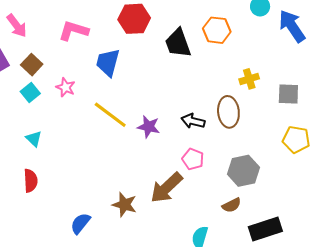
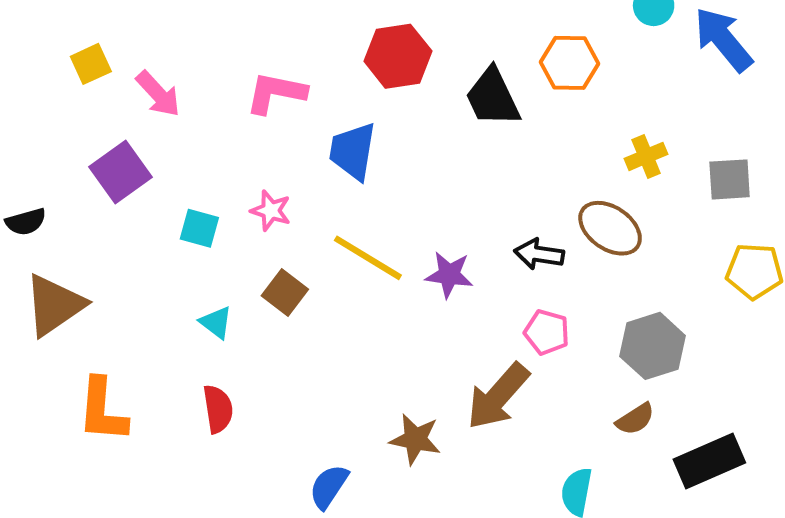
brown square: (32, 65) -> (285, 292), moved
cyan square: (30, 92) -> (199, 228), turned -30
brown ellipse: (228, 112) -> (610, 228), turned -44

